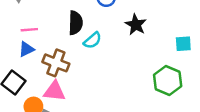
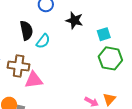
cyan square: (183, 44) -> (104, 34), moved
pink triangle: (55, 91) -> (34, 80), moved

